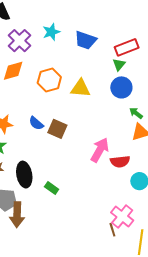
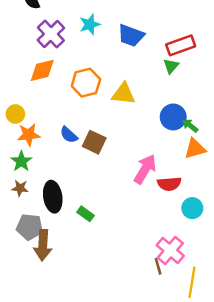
blue circle: (121, 87) -> (173, 117), moved

